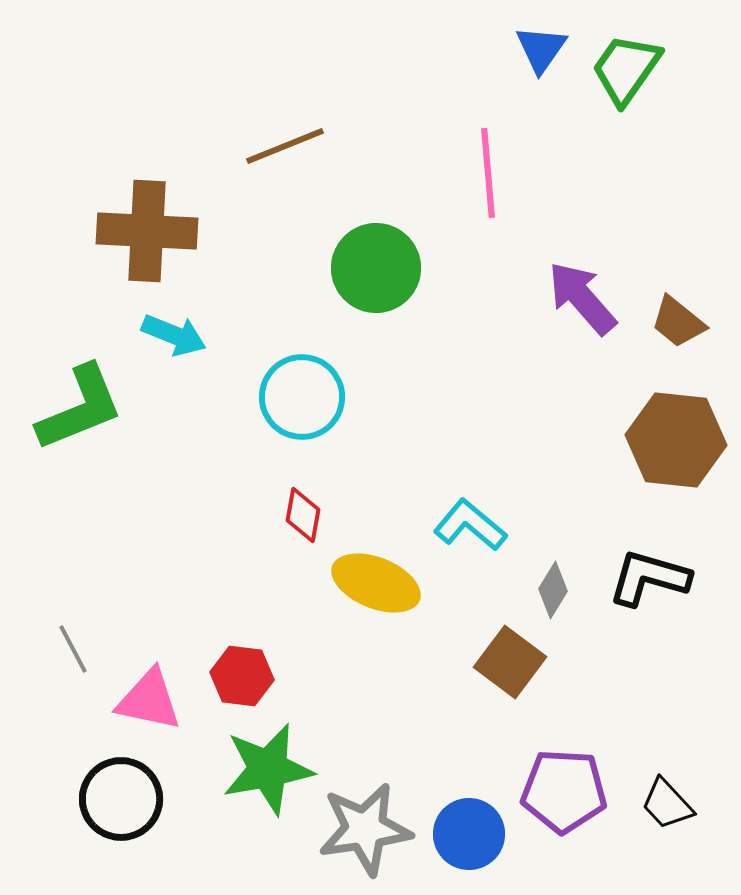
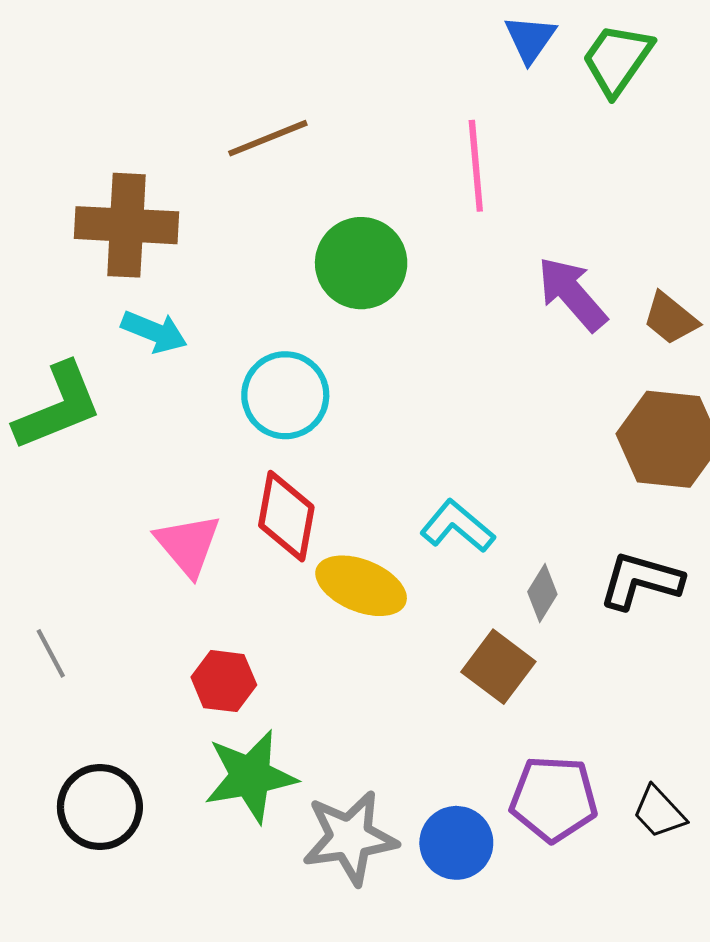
red diamond: (303, 515) -> (286, 516), size x1.6
pink triangle: (149, 700) -> (188, 545), moved, turned 38

